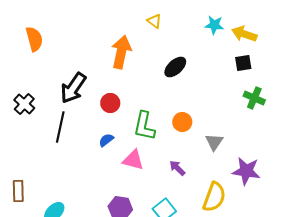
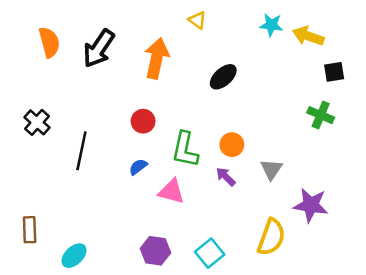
black square: (243, 63) -> (334, 72), moved
black arrow: (73, 88) -> (99, 48), moved
purple arrow: (177, 168) -> (226, 177), moved

